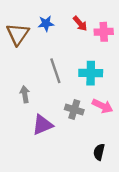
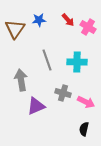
pink cross: (104, 32) -> (88, 27), turned 35
gray arrow: (25, 94) -> (21, 80), size x1.5
pink arrow: (103, 106) -> (86, 102), moved

